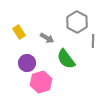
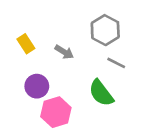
gray line: (93, 41) -> (116, 63), moved, turned -64
green semicircle: (66, 59) -> (101, 93), moved

